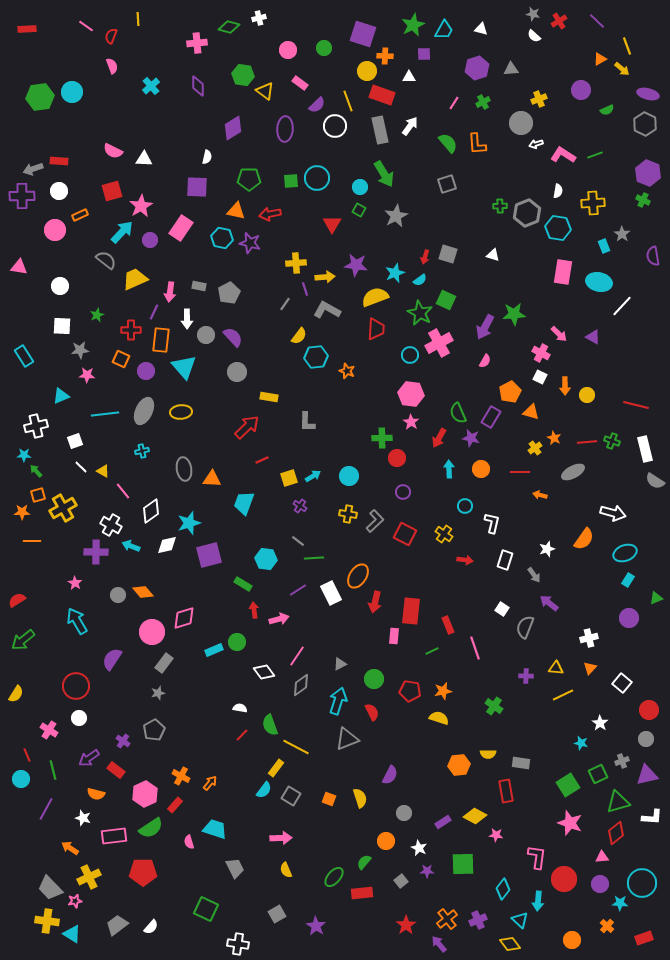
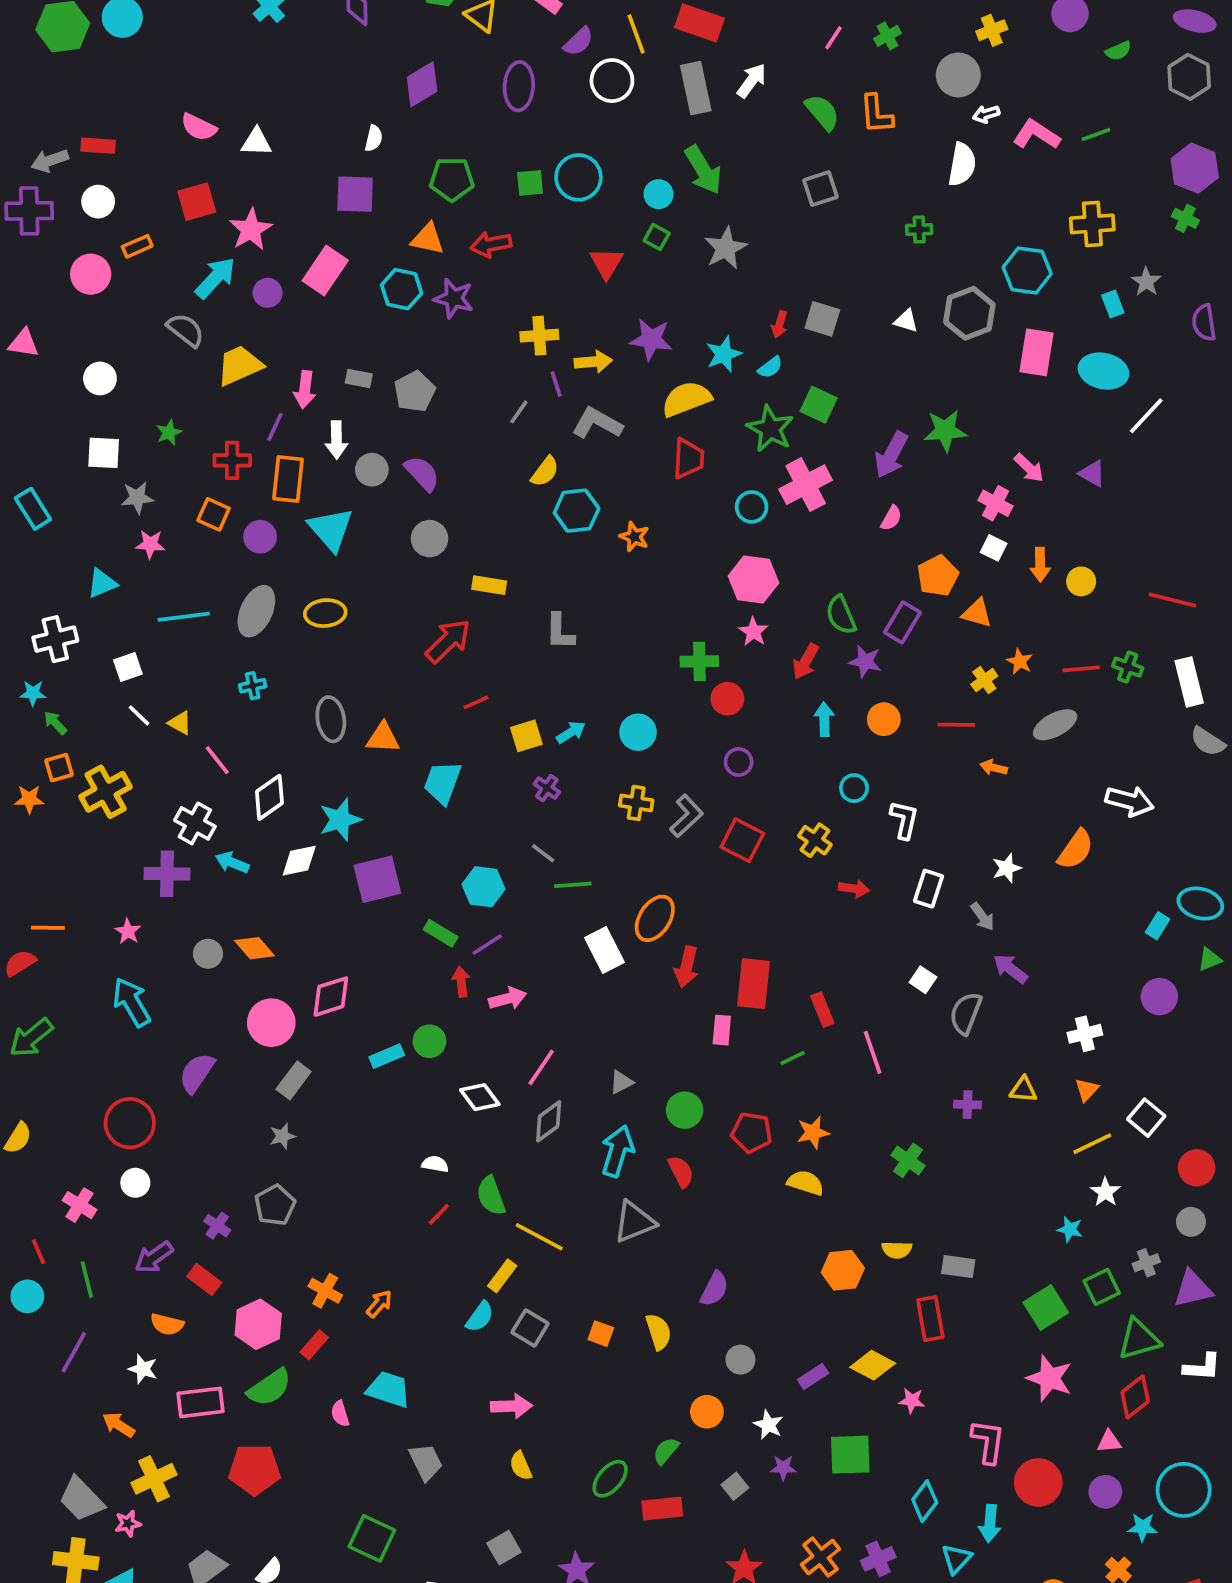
white semicircle: (558, 191) -> (962, 164), moved, size x1.6
gray hexagon: (527, 213) -> (969, 313), moved
orange line: (32, 541) -> (48, 928), moved
cyan ellipse: (625, 553) -> (1200, 903), moved, turned 35
purple line: (298, 590) -> (487, 944), moved
yellow line: (563, 695) -> (1092, 1144), moved
cyan triangle: (520, 920) -> (956, 1559), turned 30

